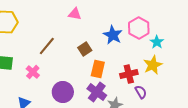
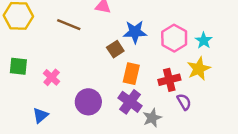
pink hexagon: (139, 28) -> (174, 38), moved
blue star: (113, 35) -> (135, 32), moved, turned -30
brown line: (47, 46) -> (69, 25), moved, turned 72

